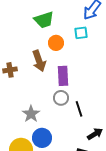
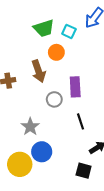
cyan square: (81, 33) -> (69, 31), moved, turned 32
purple rectangle: (63, 76) -> (75, 87), moved
gray circle: (61, 98) -> (54, 99), moved

